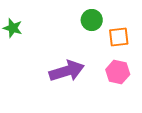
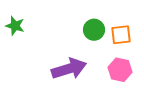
green circle: (92, 20) -> (94, 30), moved

